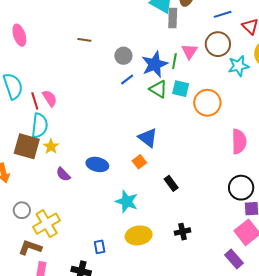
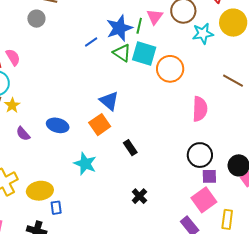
gray circle: (123, 56) -> (36, 19), moved
cyan square: (181, 89) -> (144, 53), size x1.4
orange square: (139, 162) -> (100, 125), size x1.5
black cross: (182, 232) -> (139, 196), turned -35
yellow ellipse: (139, 235) -> (40, 191), moved

